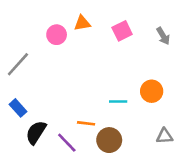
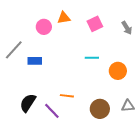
cyan line: (118, 102) -> (92, 58), moved
blue rectangle: (18, 108) -> (35, 61), moved, turned -48
brown circle: (109, 140) -> (100, 109), moved

